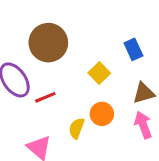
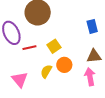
yellow square: (99, 73) -> (54, 46), moved

